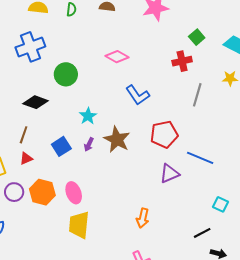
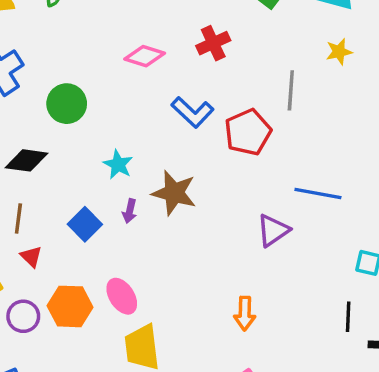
red cross: (182, 61) -> (213, 43), moved
red pentagon: (164, 134) -> (248, 132), moved
red triangle: (26, 158) -> (31, 257), turned -40
black line: (202, 233) -> (348, 317), turned -48

